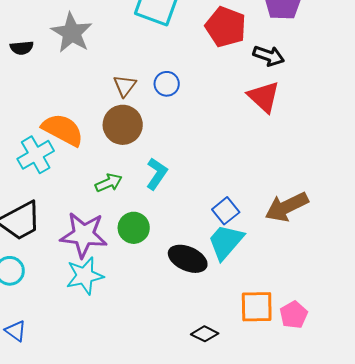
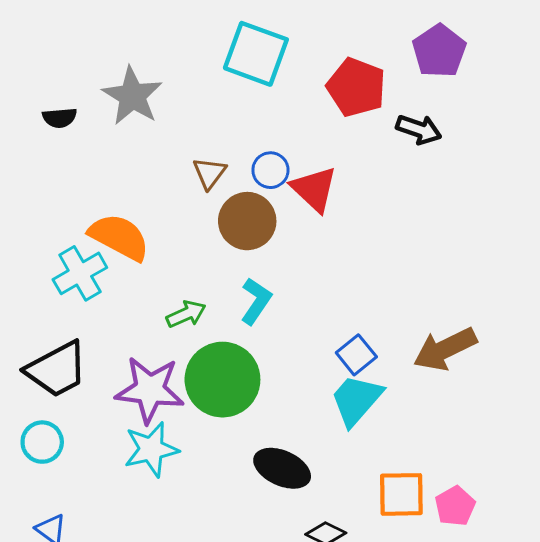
red triangle: (264, 97) -> (314, 189), moved
brown circle: (123, 125) -> (247, 221), moved
green circle: (134, 228) -> (222, 380), size x1.6
black ellipse: (188, 259) -> (282, 468), moved

